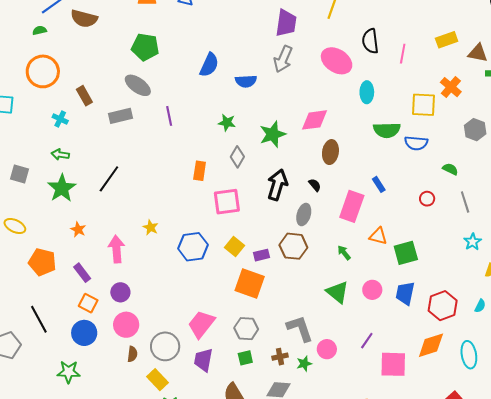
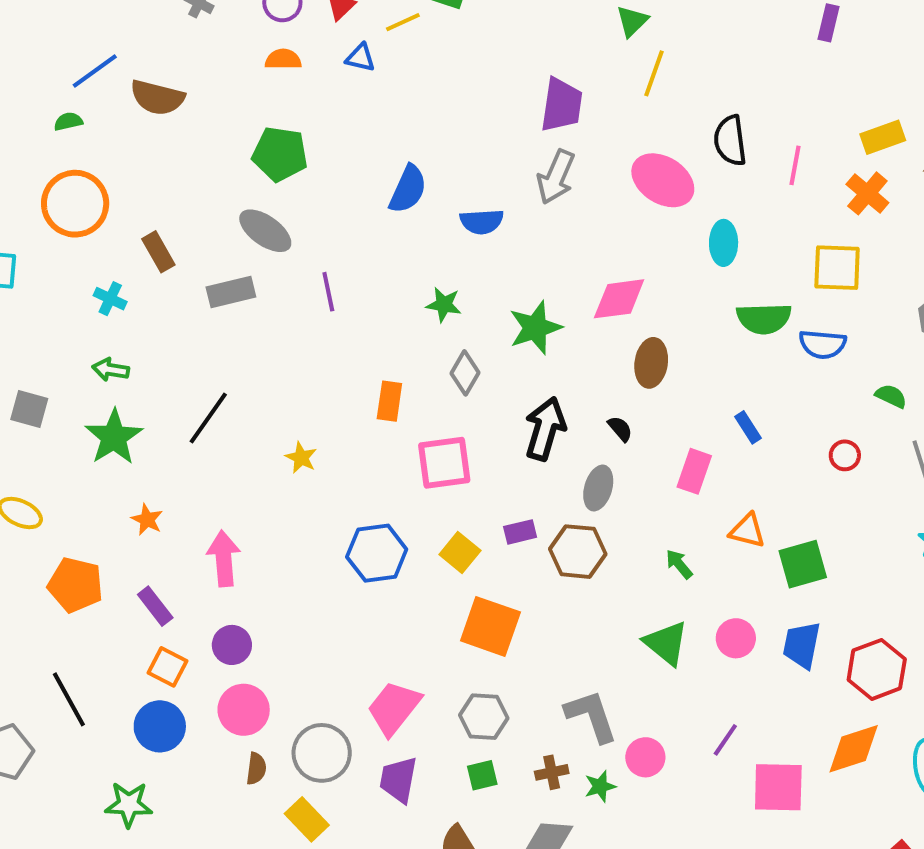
orange cross: (451, 87) -> (867, 193), moved
pink rectangle: (352, 206) -> (694, 471), size x0.7
yellow star: (151, 227) -> (301, 458), moved
purple rectangle: (261, 255) -> (520, 532), moved

